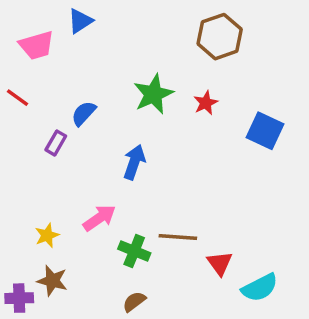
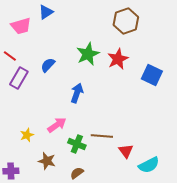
red star: (206, 103) -> (118, 59), size x1.5
purple rectangle: (56, 143) -> (19, 78), moved, size x1.5
brown star: (52, 281) -> (47, 161), moved

